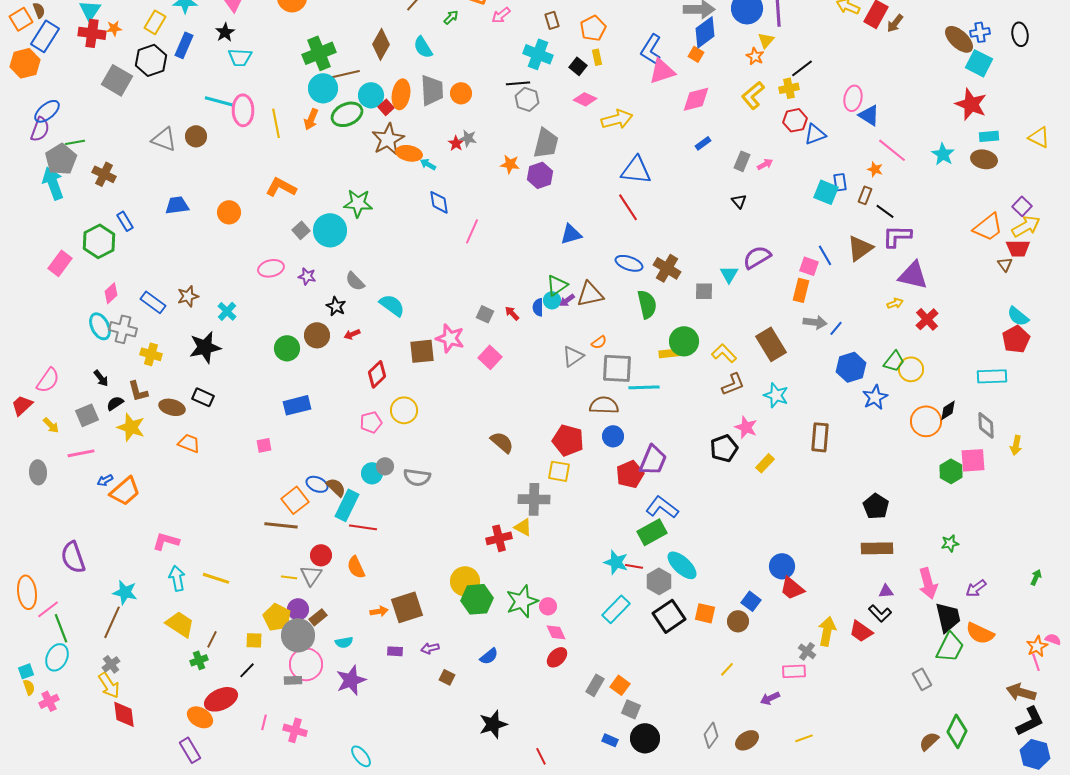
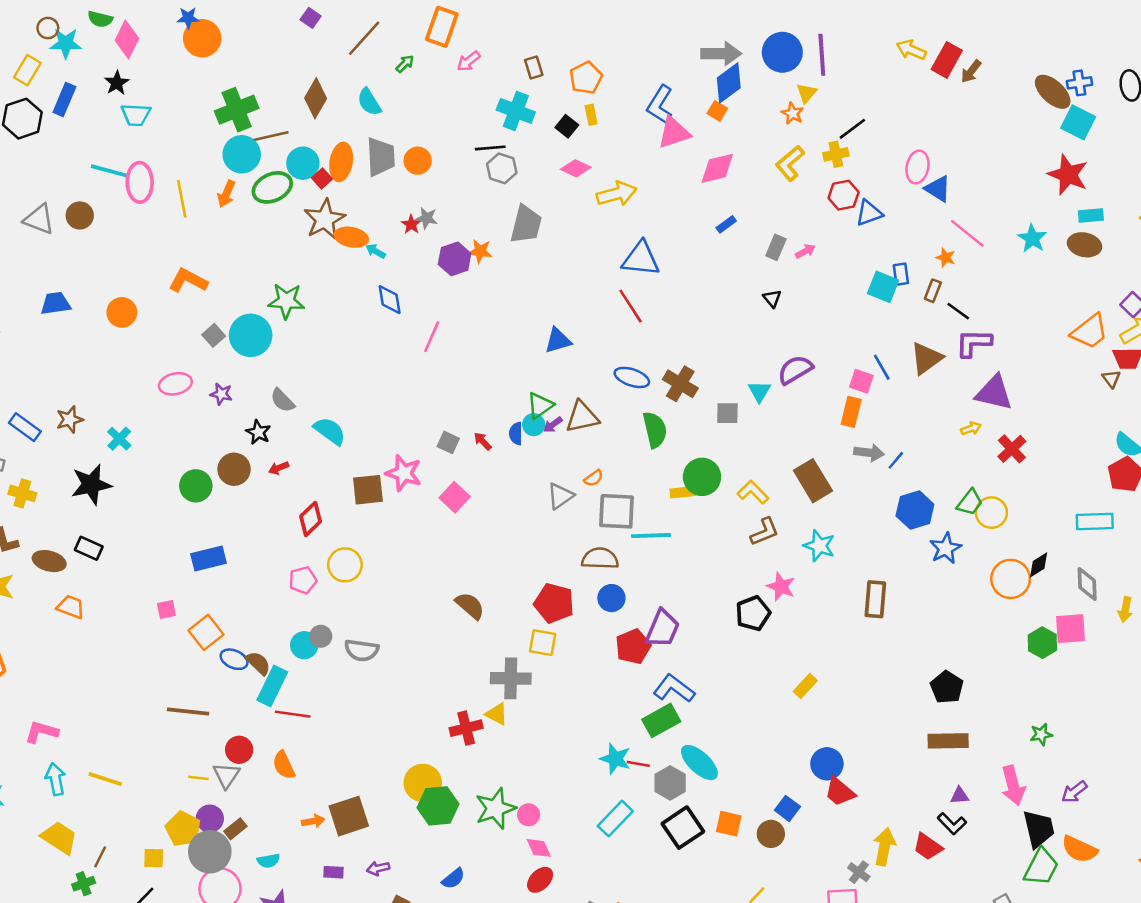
purple hexagon: (540, 175) -> (455, 259), moved
yellow rectangle: (765, 463) -> (805, 686), moved
orange square: (295, 500) -> (206, 632), moved

